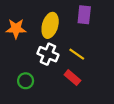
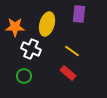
white cross: (48, 54) -> (31, 49), moved

